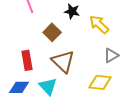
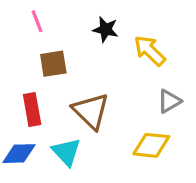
brown square: (52, 32) -> (53, 64), moved, turned 36

